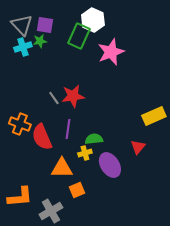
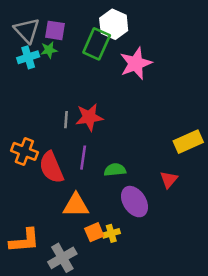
gray line: (54, 98) -> (66, 120), turned 40
yellow cross: (85, 153) -> (111, 233), moved

